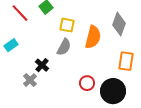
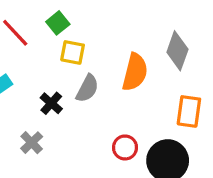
yellow square: (67, 25) -> (73, 52), moved
black cross: (42, 65) -> (51, 103), moved

